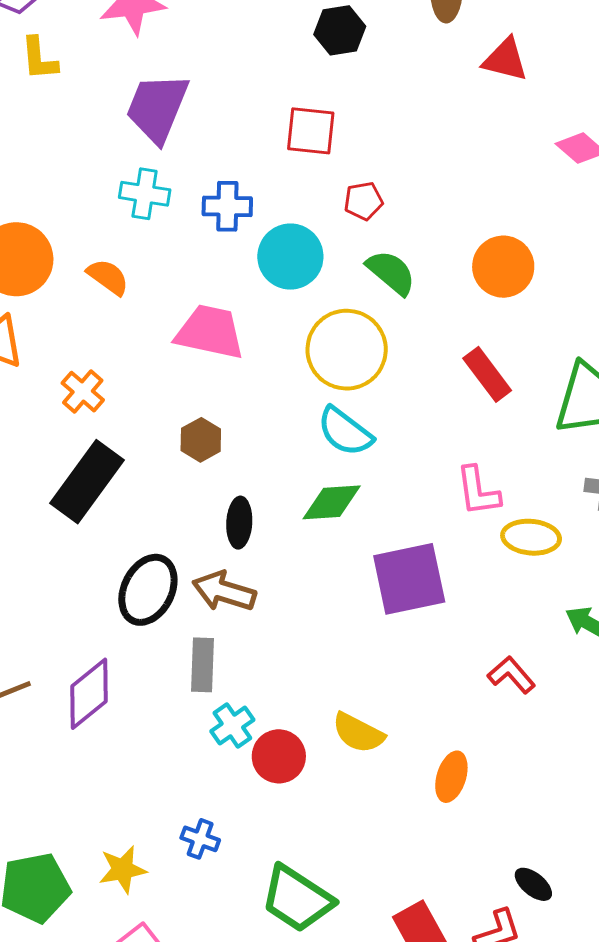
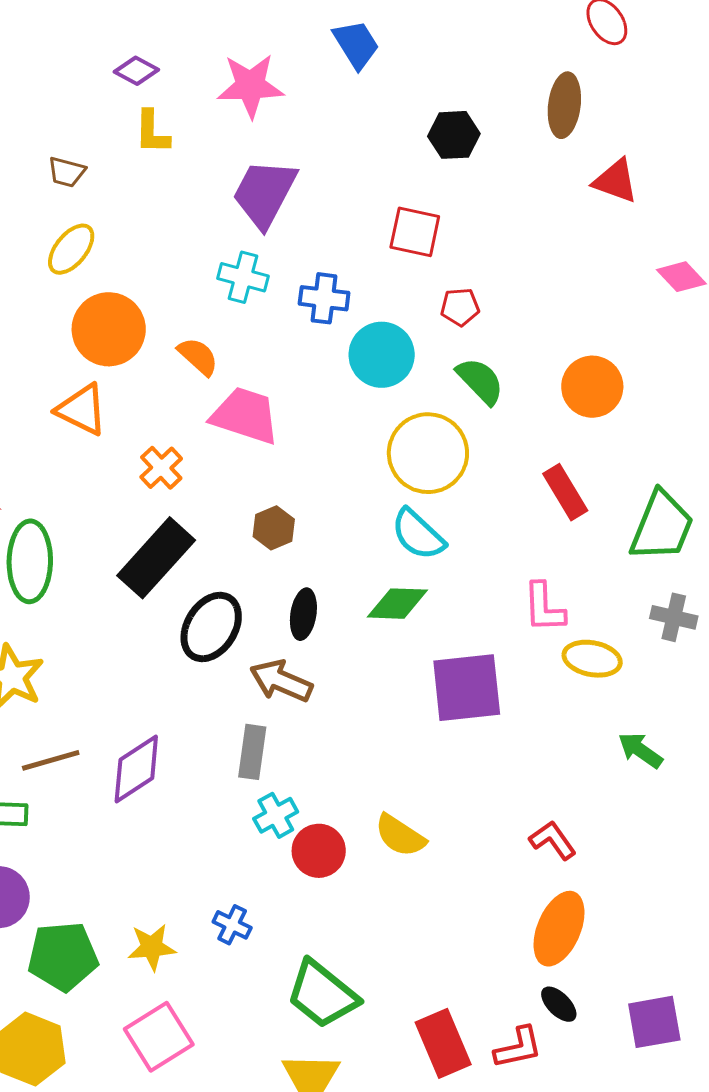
pink trapezoid: (210, 332) -> (245, 416), moved
black ellipse: (148, 590) -> (211, 627), moved
red L-shape: (511, 675) -> (553, 840), moved
orange ellipse: (451, 777) -> (559, 929), moved, size x1.5

